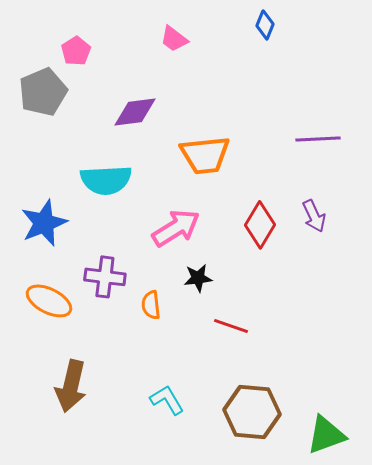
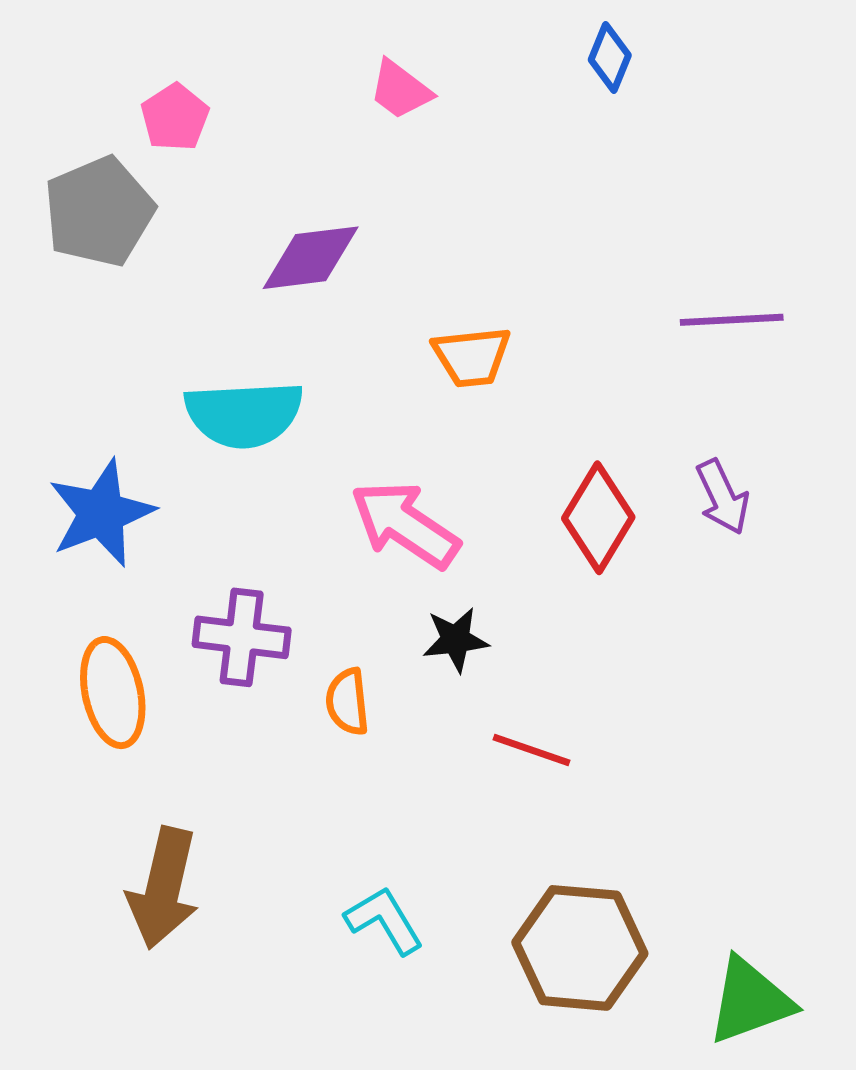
orange trapezoid: (205, 155) -> (472, 357), size x0.7
pink arrow: (176, 228) -> (405, 525), turned -114
orange ellipse: (49, 301) -> (113, 693), turned 51

